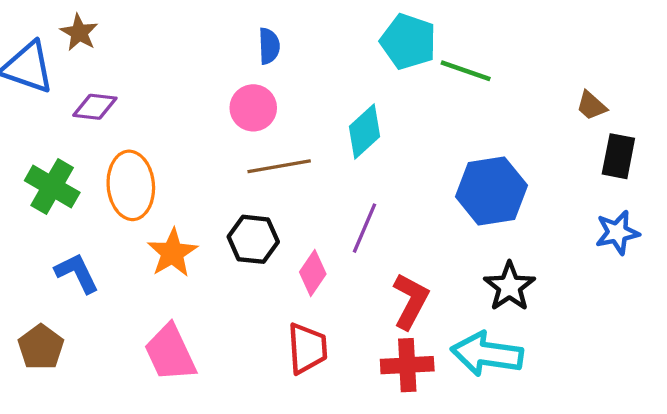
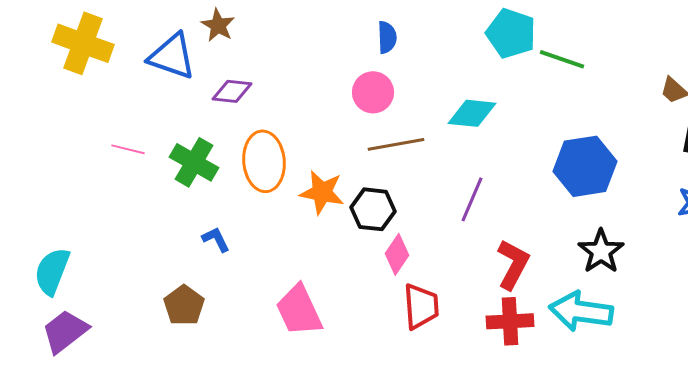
cyan diamond: (364, 131) -> (472, 113), turned 48
orange star: (172, 253) -> (322, 192), moved, turned -30
blue L-shape: (77, 273) -> (216, 239), size x0.7
pink diamond: (313, 273) -> (397, 254), moved

